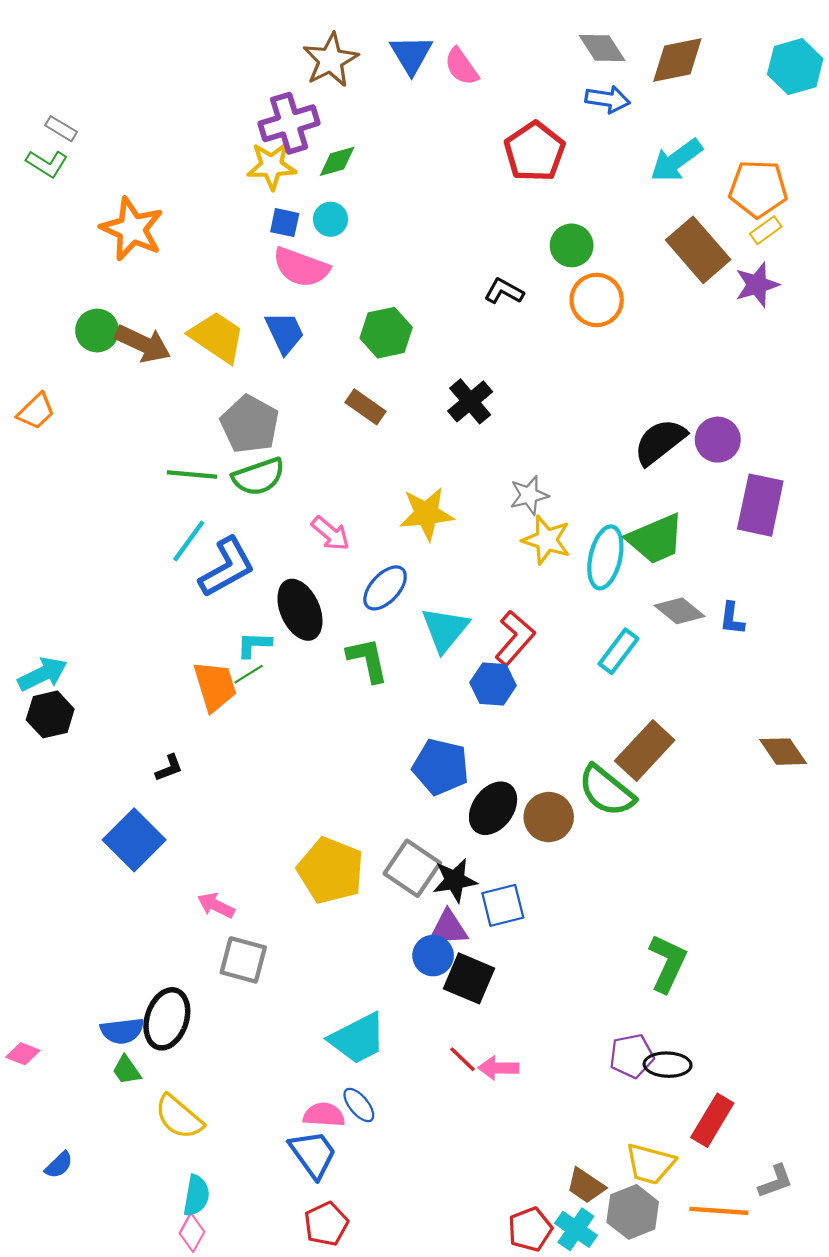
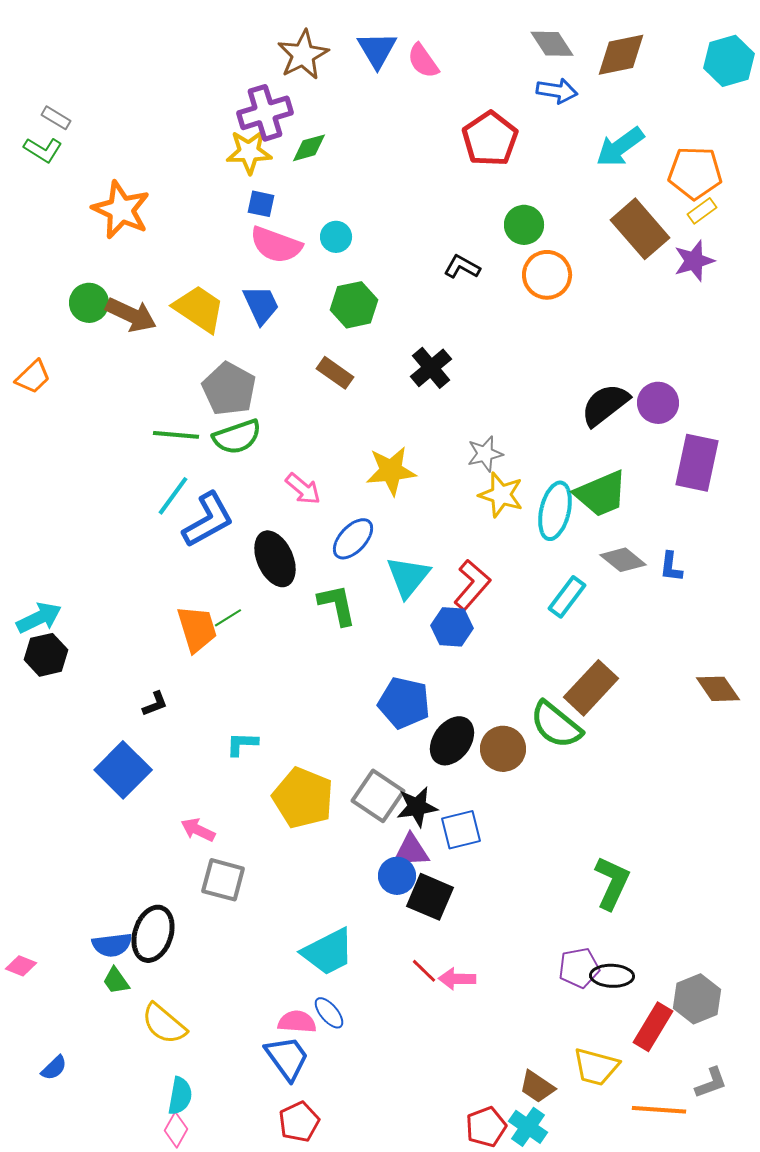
cyan circle: (331, 219) -> (336, 237), moved
cyan L-shape: (254, 645) -> (242, 744), moved
gray hexagon: (633, 1212) -> (697, 999), moved

